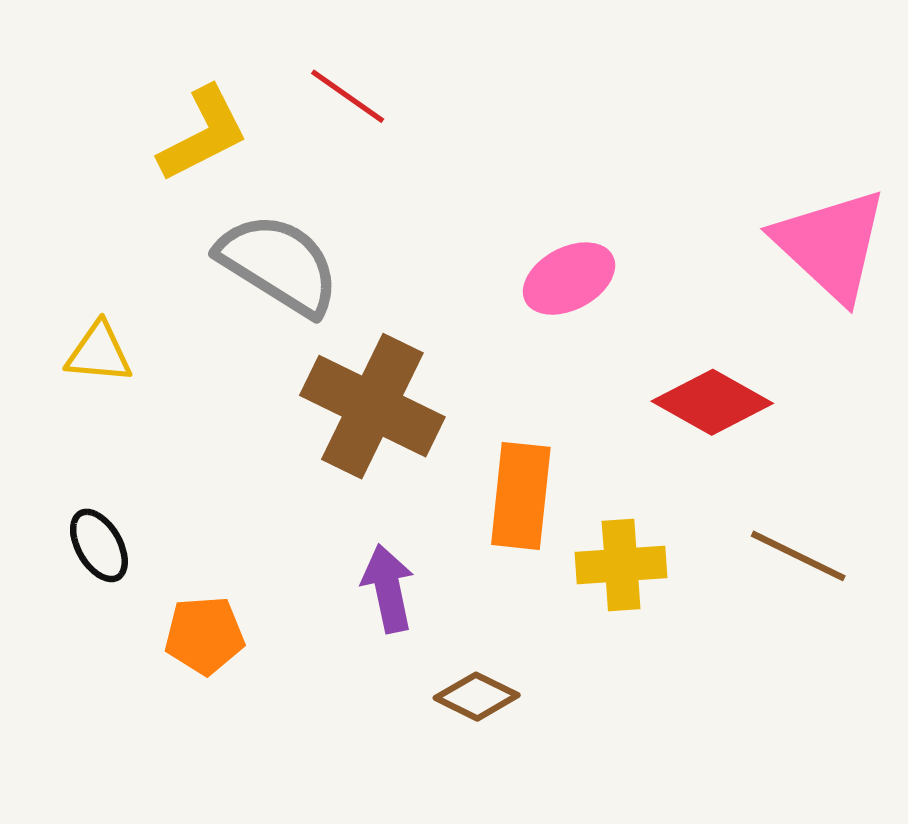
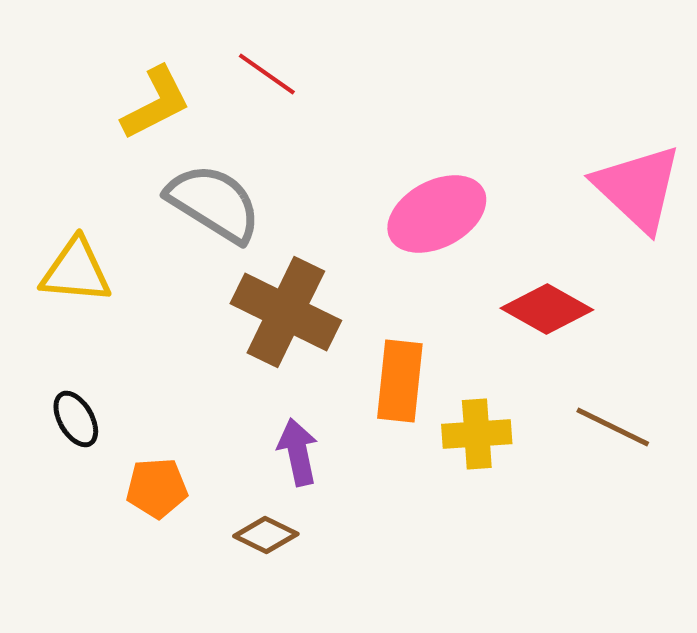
pink ellipse: (569, 279) -> (437, 214), size x1.4
yellow triangle: (99, 353) -> (76, 271), size x1.4
brown diamond: (477, 697) -> (266, 535), moved

